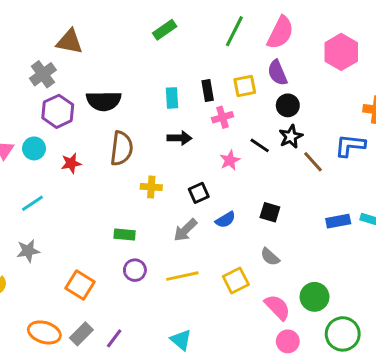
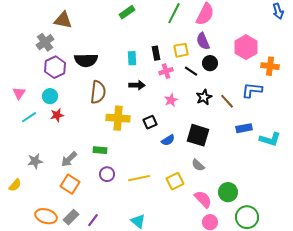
pink hexagon: (341, 52) -> (246, 47), moved
black star: (291, 137) -> (204, 97), moved
black line: (260, 145) -> (191, 71), moved
cyan circle: (34, 148) -> (50, 96), moved
red star: (71, 163) -> (57, 115), moved
yellow cross: (151, 187) -> (118, 118), size x1.6
cyan line: (33, 203) -> (29, 117), moved
black square: (270, 212) -> (198, 135), size x1.6
blue rectangle: (338, 221) -> (244, 128), moved
gray arrow: (185, 230) -> (69, 159), moved

